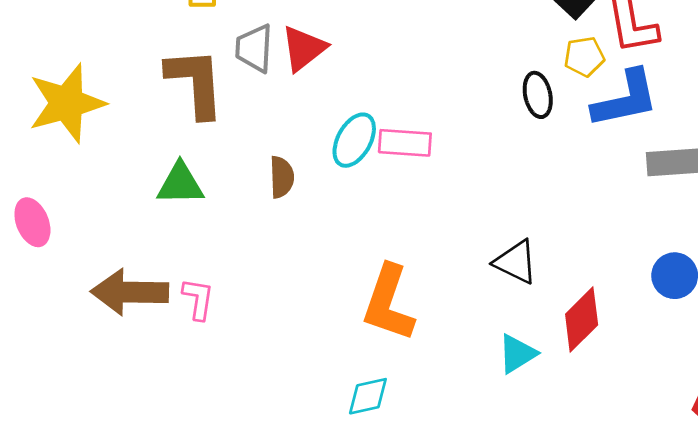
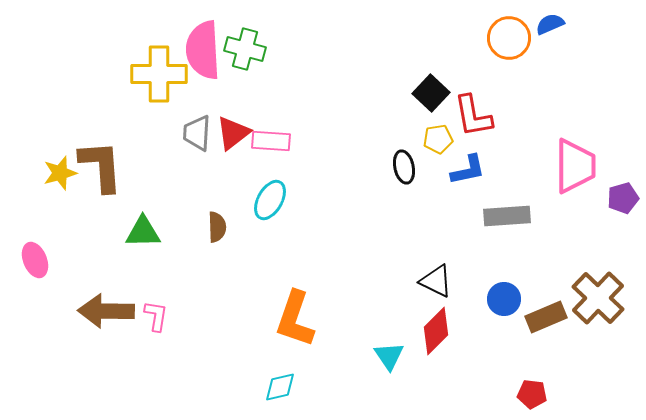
brown L-shape: (195, 83) -> (101, 166), moved
blue L-shape: (625, 99) -> (468, 170), size x0.7
yellow star: (67, 103) -> (60, 173), size x0.6
pink rectangle: (405, 143) -> (271, 141), moved
black triangle: (516, 262) -> (436, 281), moved
cyan triangle: (517, 354) -> (389, 356), turned -32

